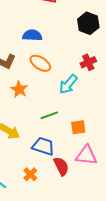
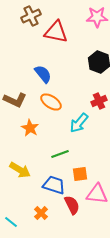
blue semicircle: (32, 35) -> (43, 74), turned 48
orange square: (78, 127) -> (80, 174), moved

